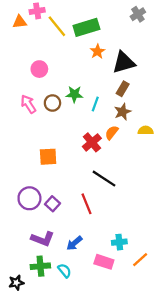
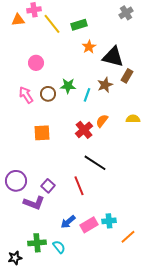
green rectangle: (86, 27) -> (79, 25), size x0.7
black triangle: (124, 62) -> (113, 57), turned 30
brown rectangle: (123, 89) -> (127, 76), moved
brown star: (123, 112) -> (105, 85), moved
orange square: (48, 157) -> (42, 133), moved
purple circle: (29, 198) -> (16, 181), moved
purple L-shape: (43, 239) -> (34, 203), moved
pink rectangle: (104, 262) -> (89, 225), moved, turned -48

